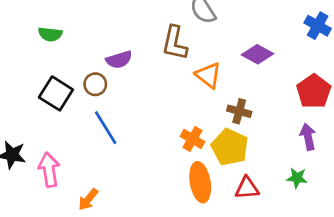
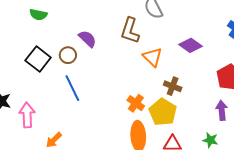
purple semicircle: (119, 60) -> (87, 39), turned -126

